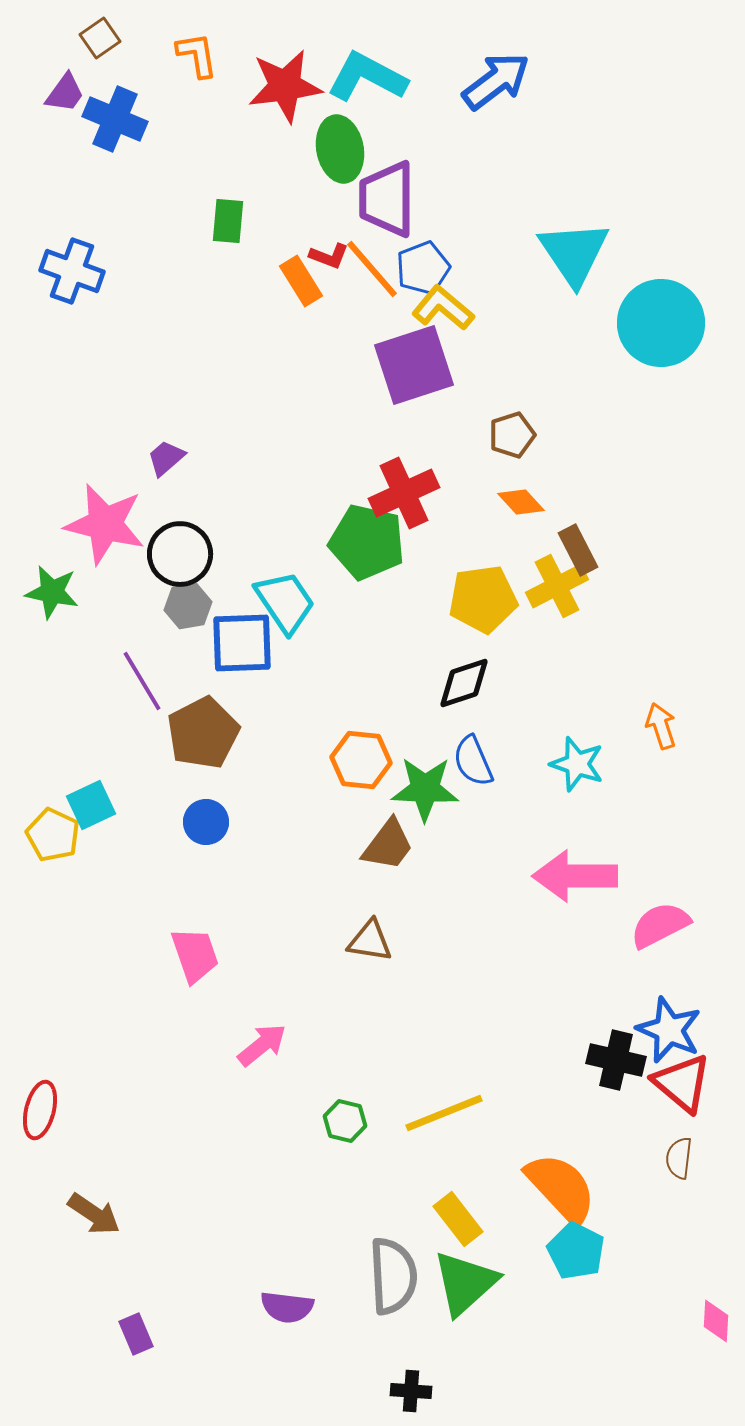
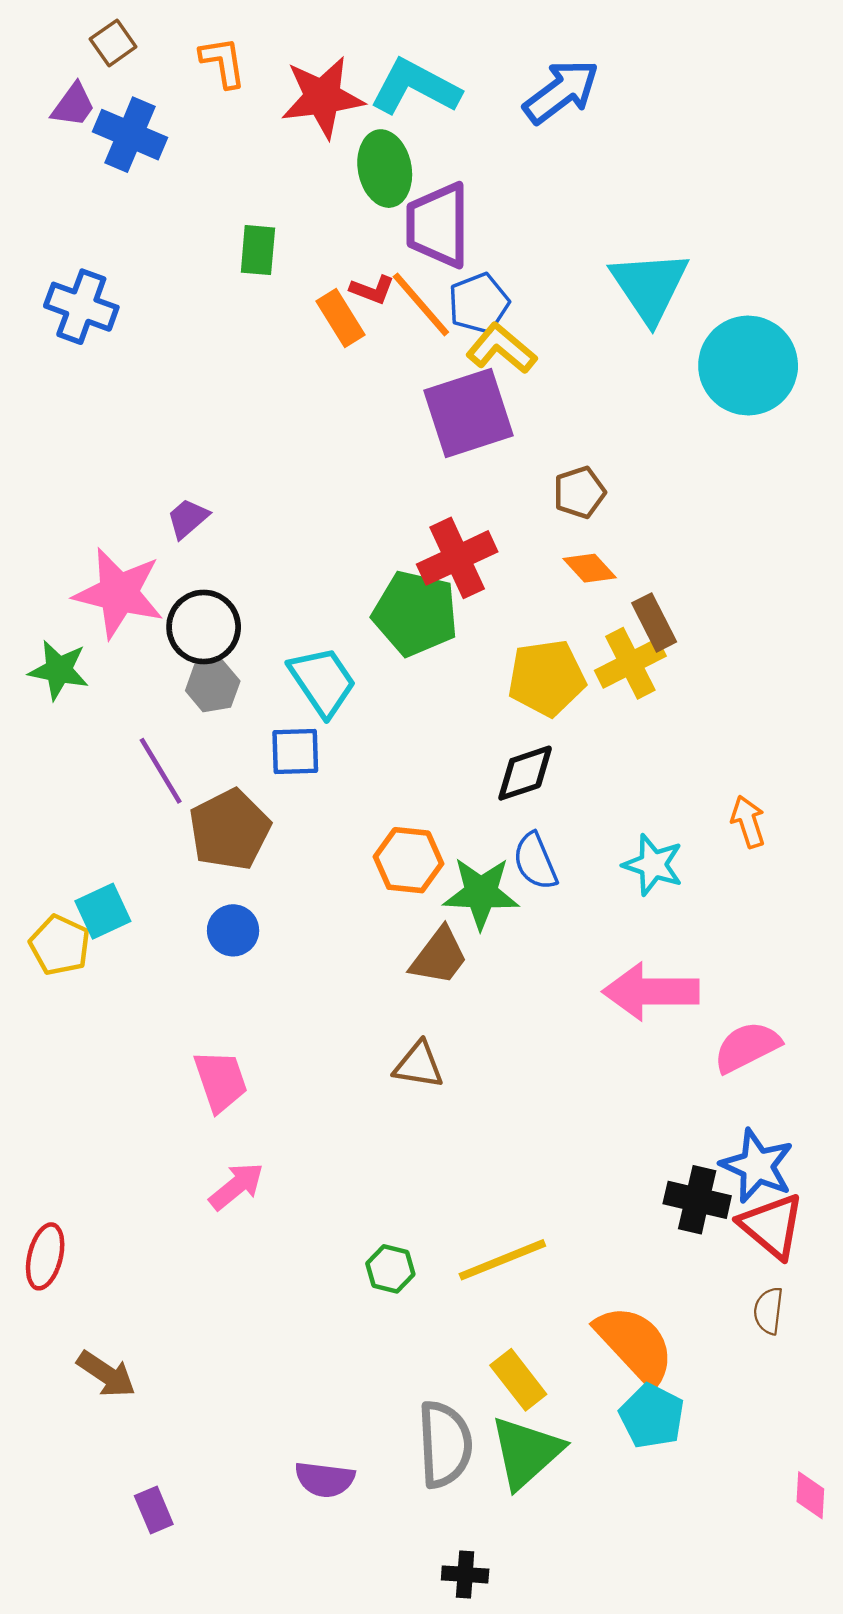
blue square: (242, 643) -> (295, 752), moved, size x0.7
pink arrow: (262, 1045) -> (236, 1186), moved

